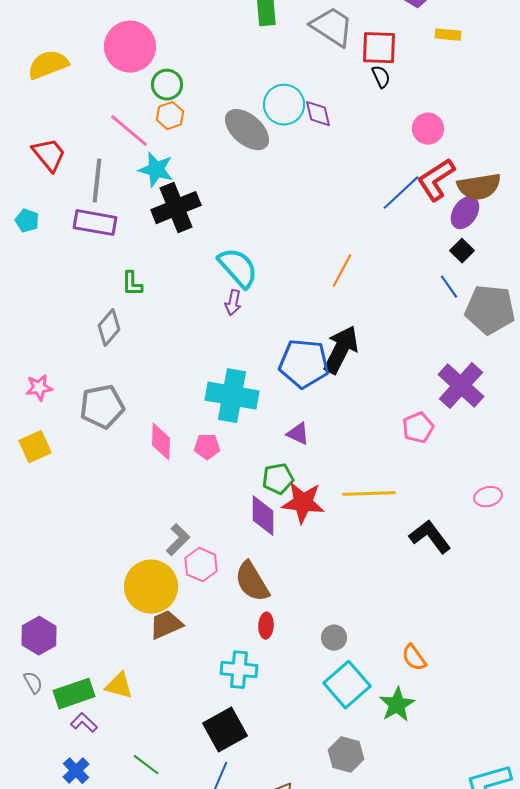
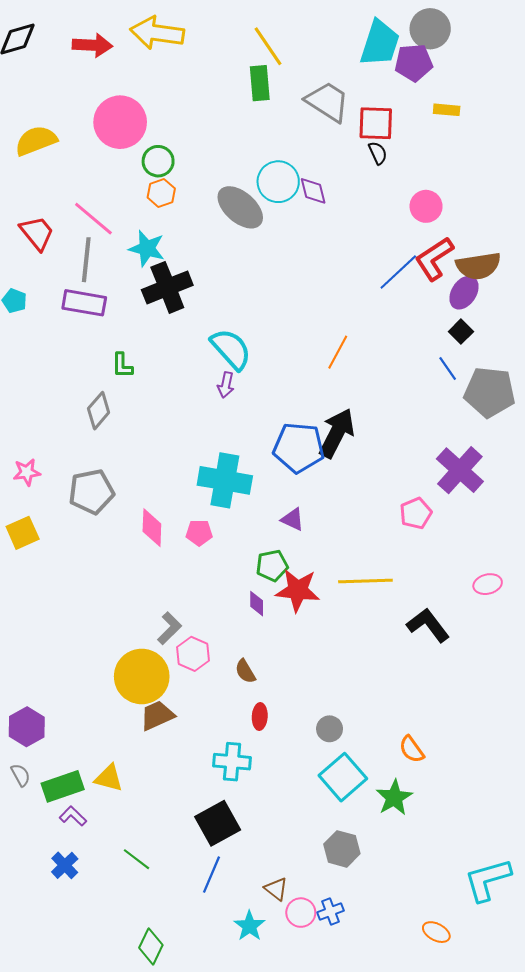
pink line: (129, 131) -> (93, 219), moved
purple diamond: (263, 516) -> (257, 604), size x0.6
brown semicircle: (252, 582) -> (245, 671), size x0.6

